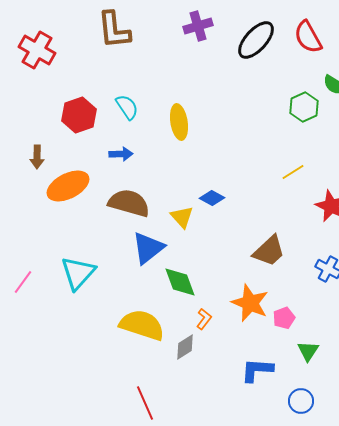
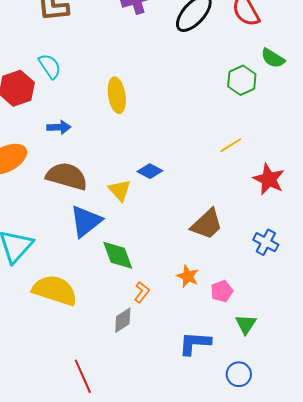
cyan semicircle: (127, 107) -> (50, 66), moved
orange star: (250, 303) -> (188, 276), size x0.6
yellow semicircle: (142, 325) -> (55, 290), moved

